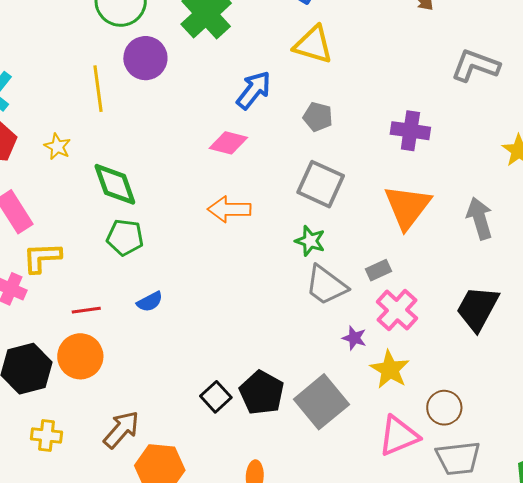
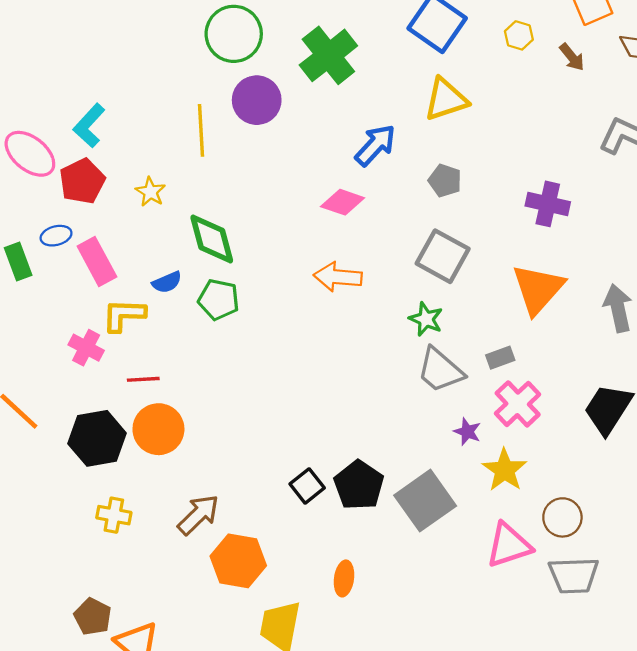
yellow triangle: (313, 45) -> (446, 99), turned -39
blue semicircle: (150, 302) -> (167, 282), moved
red line: (86, 310) -> (143, 379), moved

